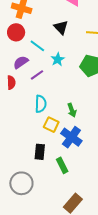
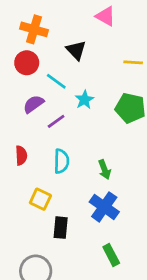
black triangle: (61, 27) -> (76, 50), moved
red semicircle: (11, 82) -> (21, 155), moved
yellow square: (51, 125) -> (40, 199), moved
green rectangle: (62, 165) -> (111, 255), moved

